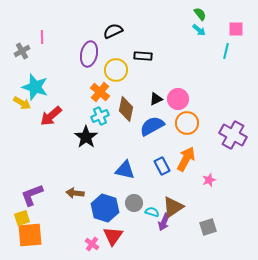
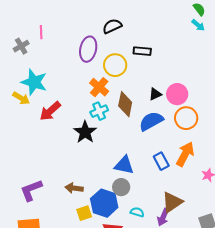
gray circle: (134, 203) -> (121, 187), moved
cyan semicircle: (152, 212) -> (137, 212), moved
yellow square: (22, 218) -> (84, 213), moved

